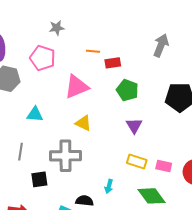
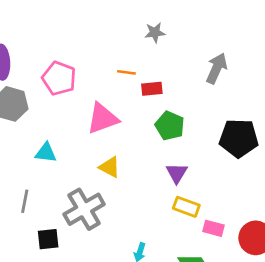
gray star: (57, 28) -> (155, 33), moved
gray cross: (65, 156) -> (84, 209), turned -32
yellow rectangle: (137, 162) -> (186, 207), moved

